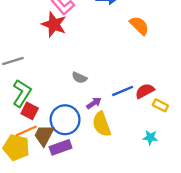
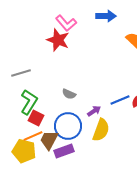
gray semicircle: (79, 78) -> (69, 94), moved
yellow semicircle: (102, 124) -> (101, 130), turned -140

